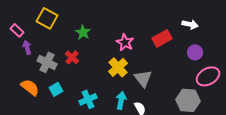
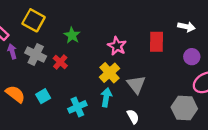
red rectangle: (162, 38) -> (157, 42), turned -60
gray cross: (47, 62) -> (36, 55), moved
cyan arrow: (121, 100) -> (106, 97), moved

